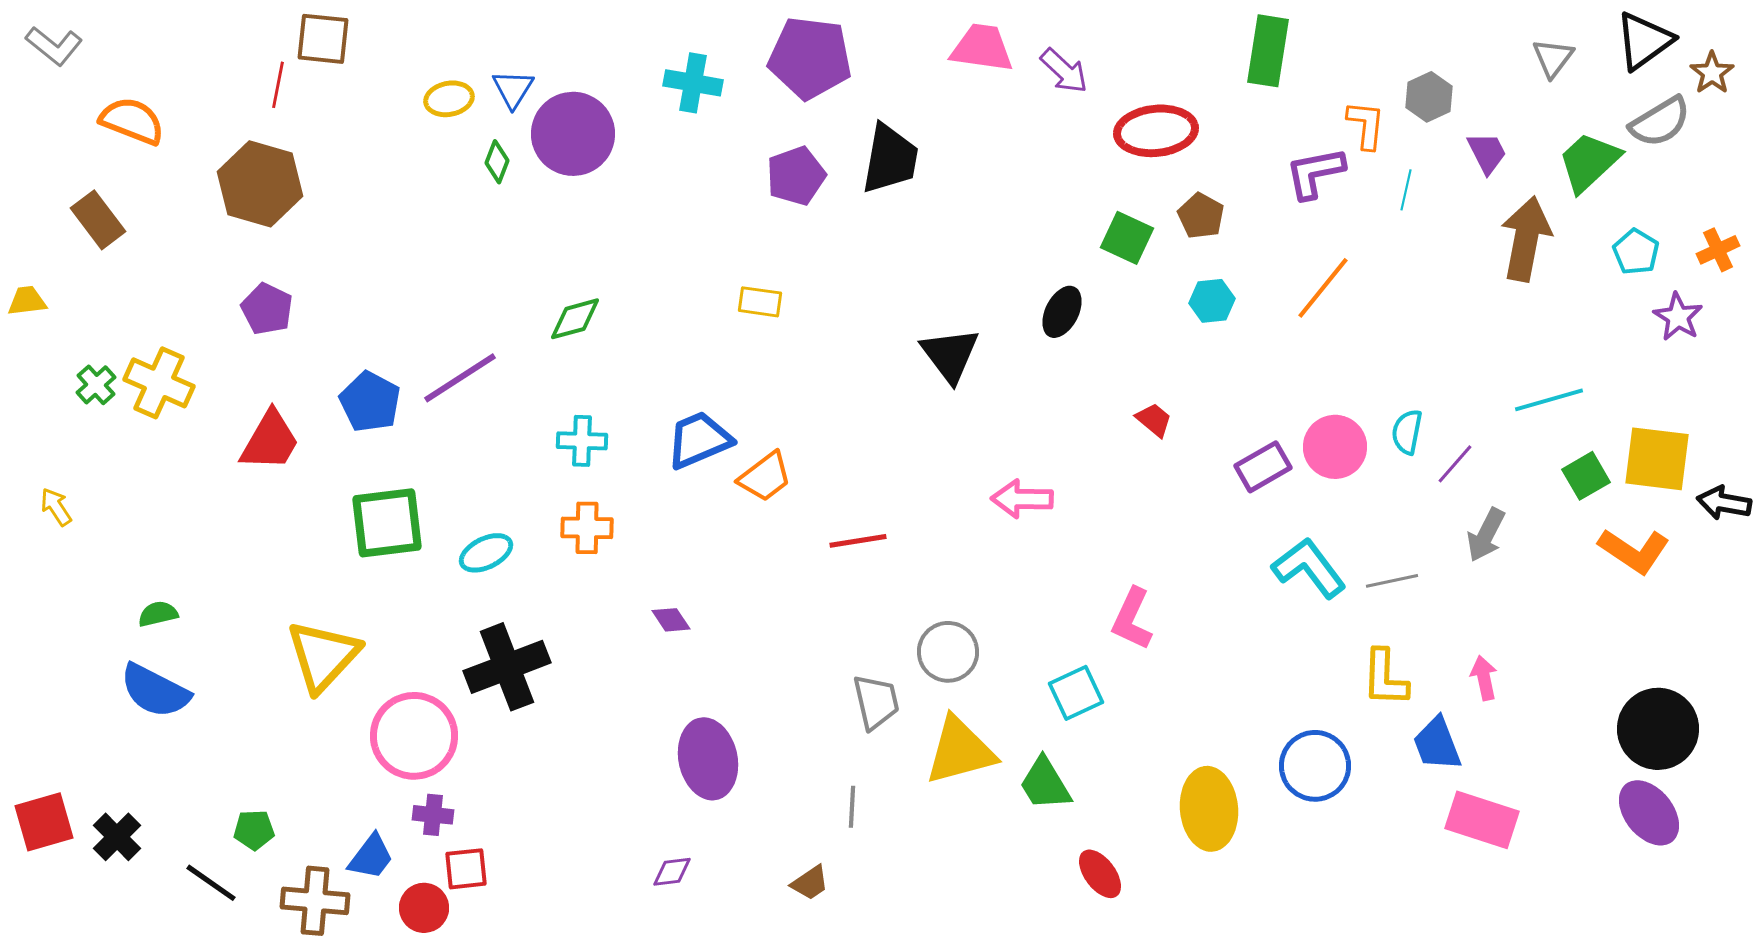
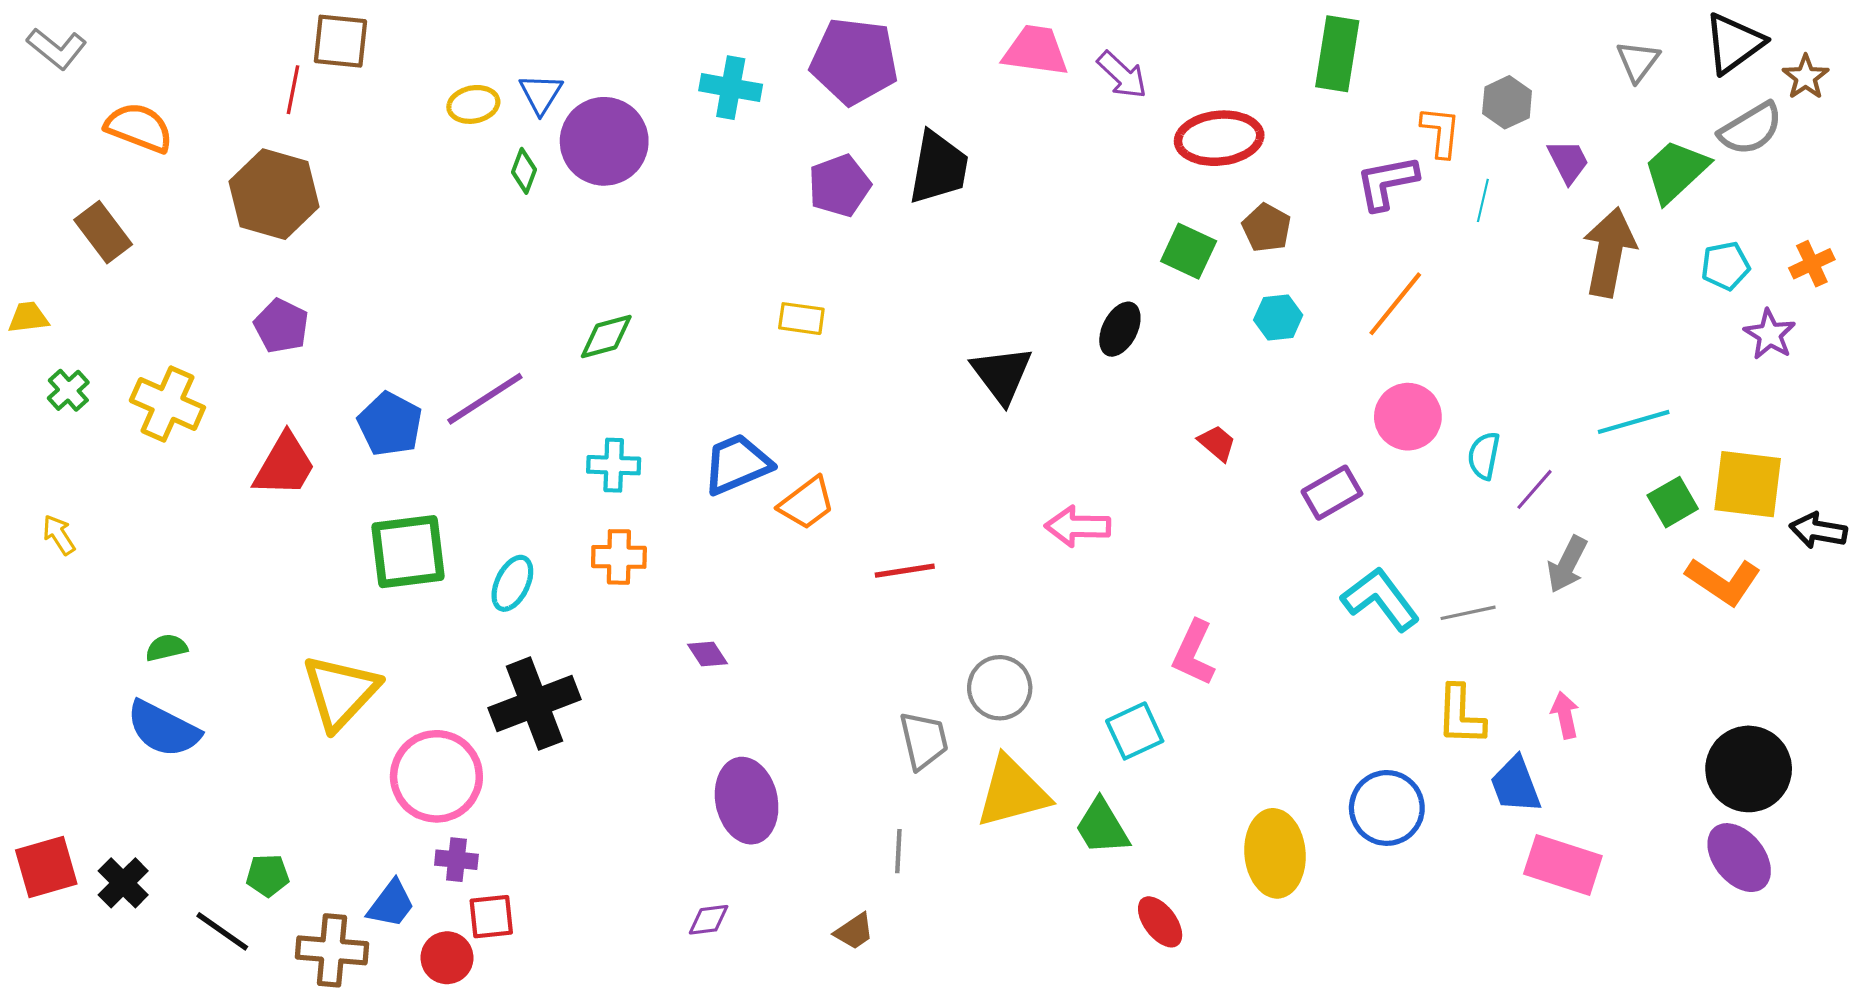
cyan pentagon: (1636, 252) -> (1725, 266), turned 30
green cross: (96, 385) -> (68, 390), moved
pink circle: (1335, 447) -> (1408, 417), moved
cyan ellipse: (486, 553) -> (512, 583), turned -38

